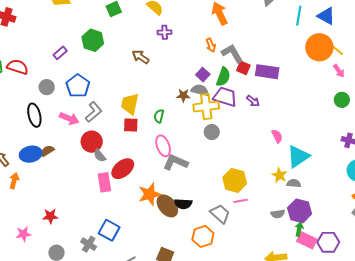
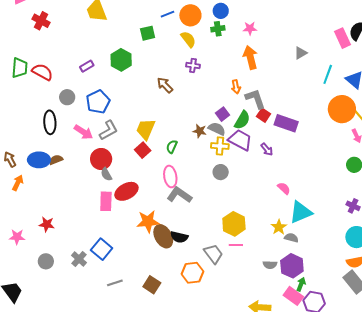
yellow cross: (206, 106) -> (220, 146), size x0.7
red square: (131, 125) -> (143, 150), turned 35
pink semicircle: (277, 136) -> (284, 188), turned -32
green arrow: (299, 229) -> (301, 284), moved

